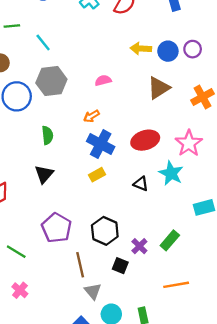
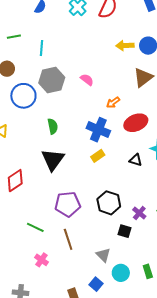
cyan line: (43, 43) -> (42, 48), turned 49
pink semicircle: (103, 80) -> (87, 80), moved, turned 56
orange arrow: (91, 116) -> (113, 102), moved
black triangle: (44, 174) -> (53, 160), size x1.4
purple pentagon: (57, 228) -> (68, 204), turned -30
brown line: (80, 265) -> (68, 239), moved

